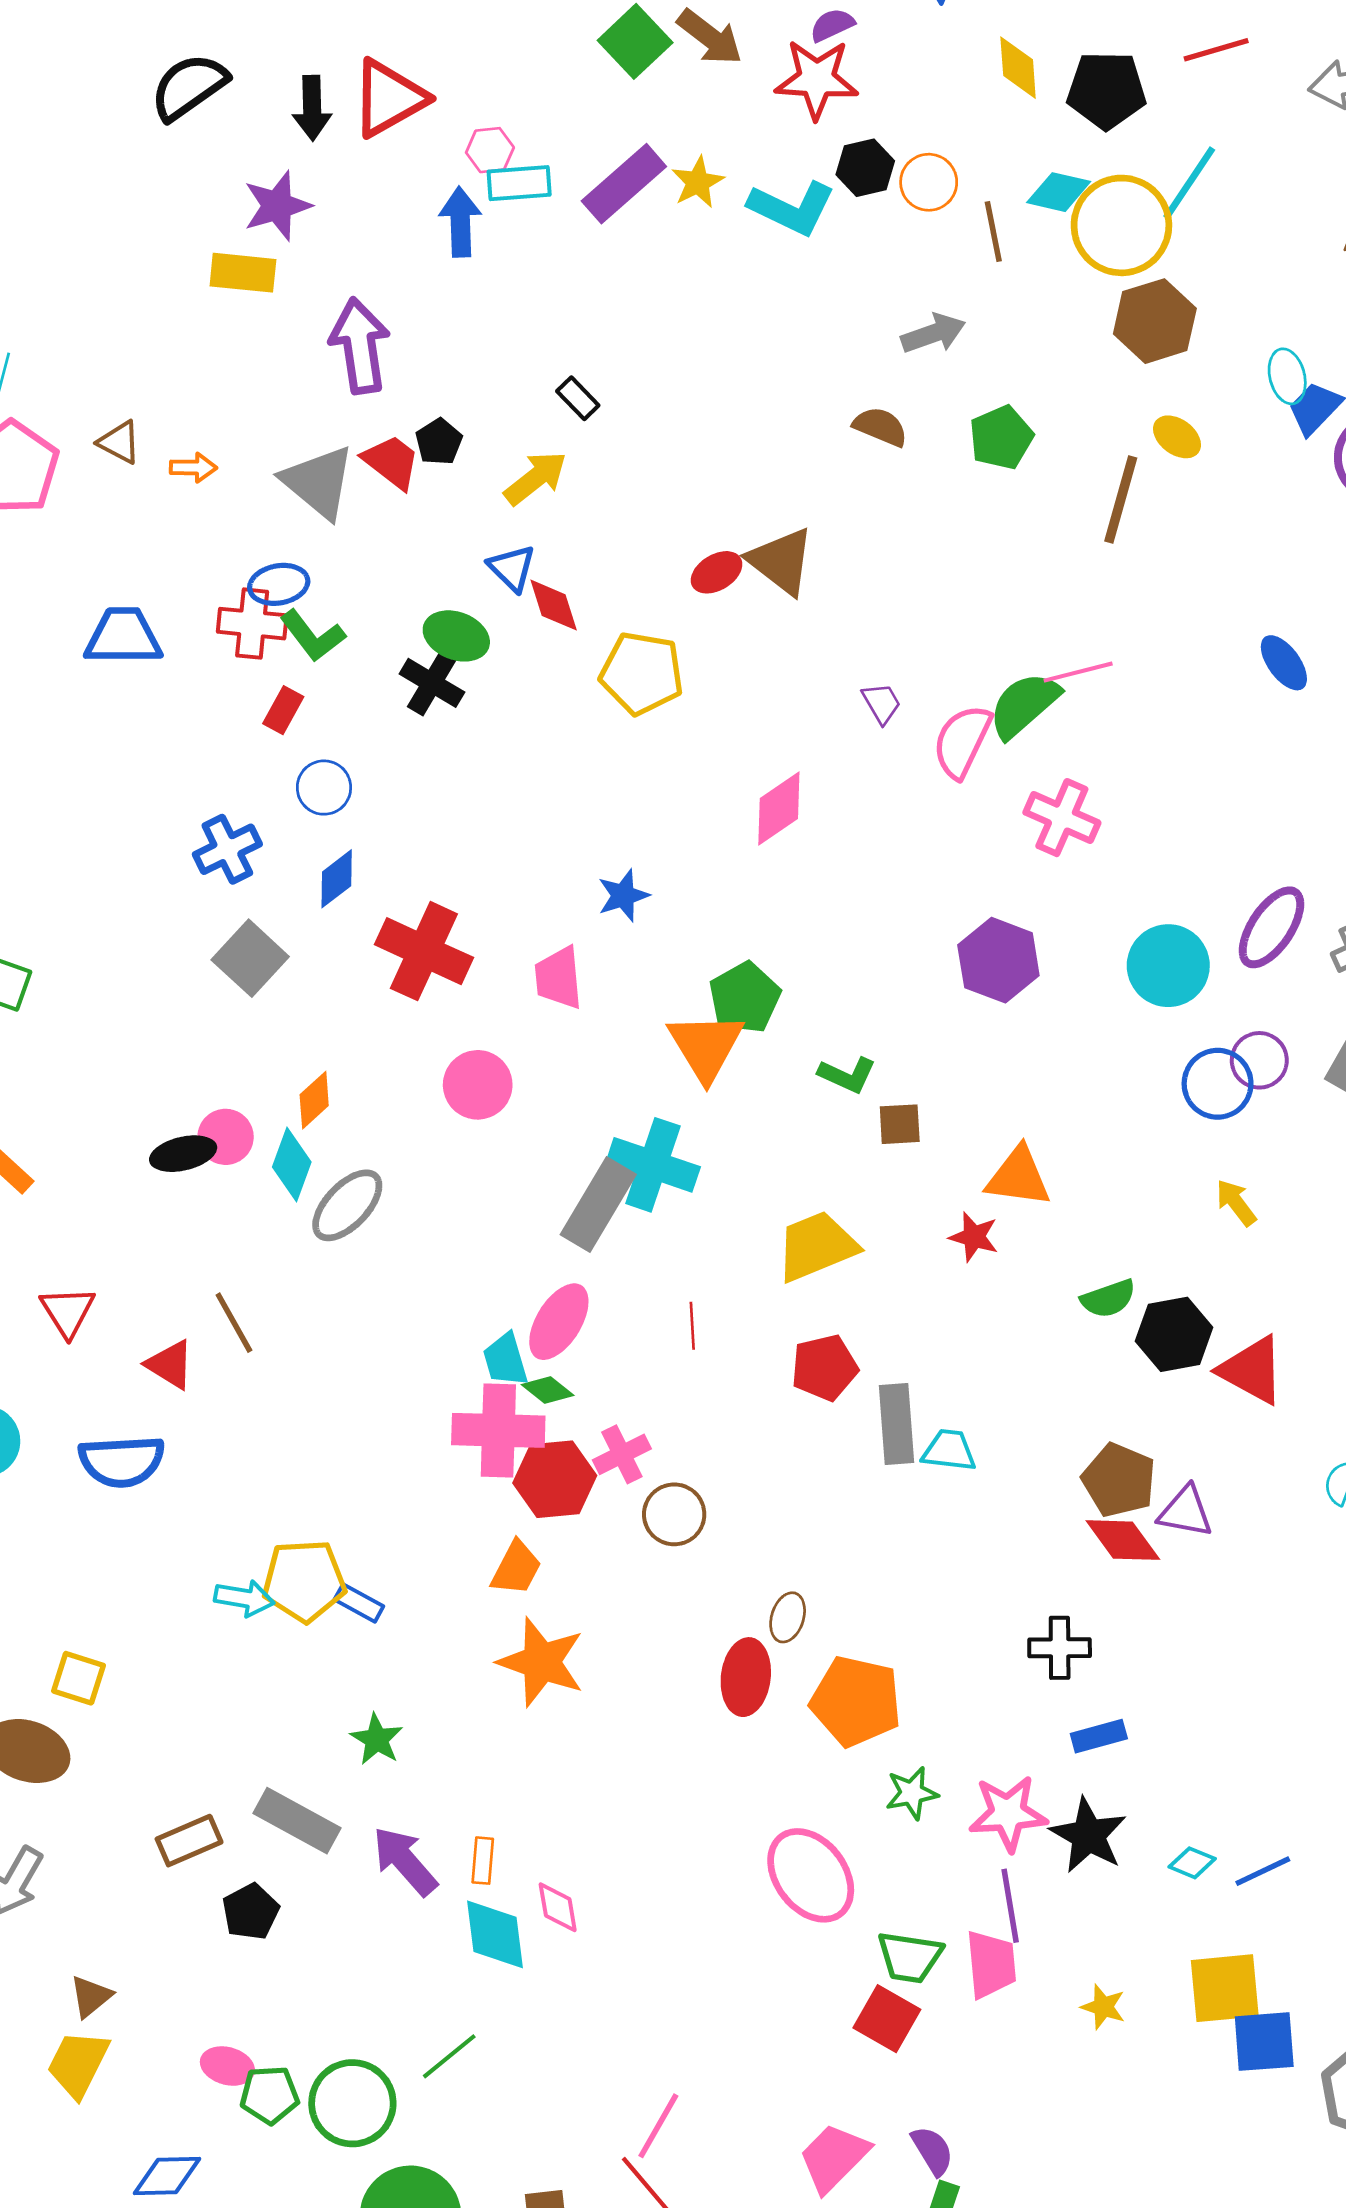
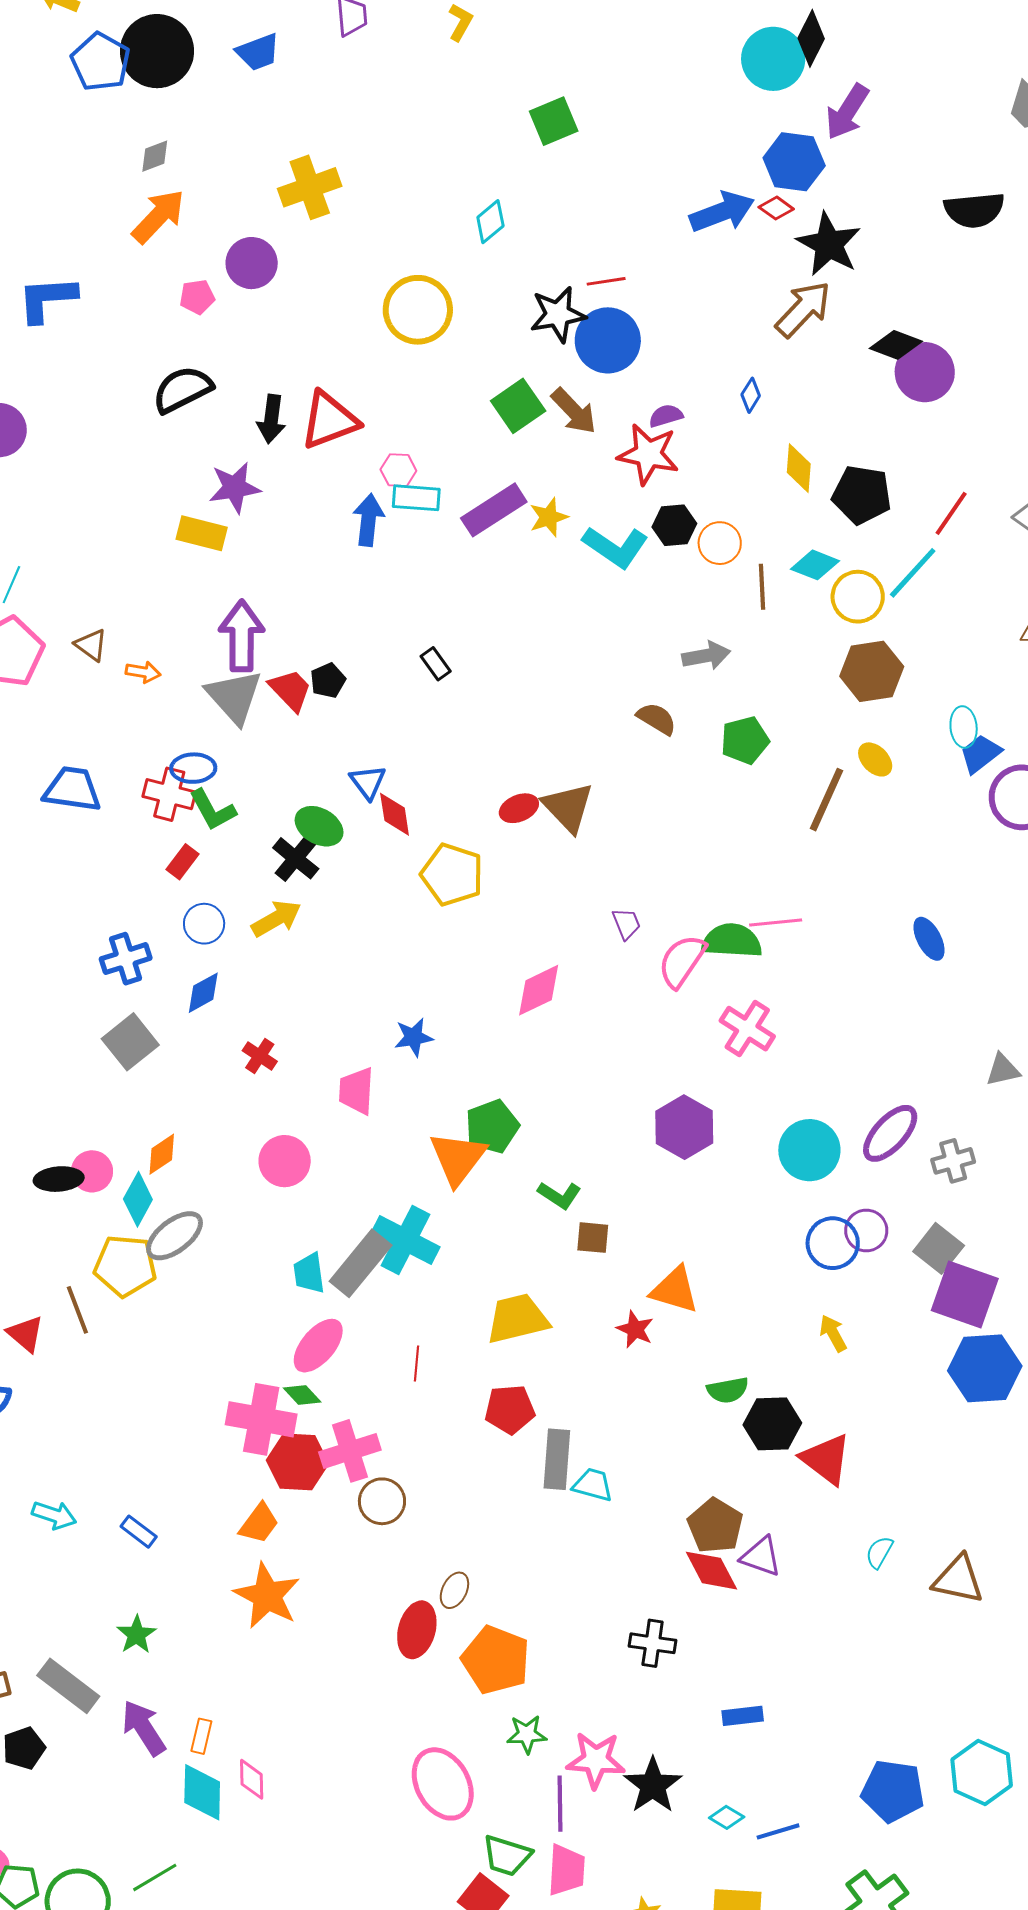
red line: (1216, 50) -> (951, 513), moved, turned -48
yellow circle: (1121, 225) -> (858, 597), size x0.7
purple arrow: (360, 346) -> (242, 636), moved
yellow arrow: (536, 478) -> (276, 919), moved
green semicircle: (1024, 705) -> (732, 941), turned 36
red cross: (424, 951) -> (260, 1056), size x0.5
cyan trapezoid: (505, 1360) -> (309, 1273), moved
pink cross: (622, 1454) -> (350, 1451), size x1.4
yellow pentagon: (304, 1581) -> (125, 1266), moved
blue rectangle: (1099, 1736) -> (743, 1716), moved
purple line: (1010, 1906) -> (560, 1804), moved

